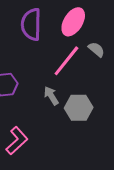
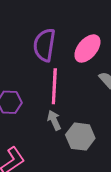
pink line: (66, 61) -> (54, 86), moved, turned -44

